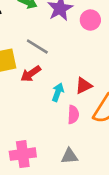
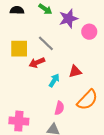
red triangle: (84, 86) -> (75, 71), moved
pink semicircle: (73, 115) -> (59, 108), moved

